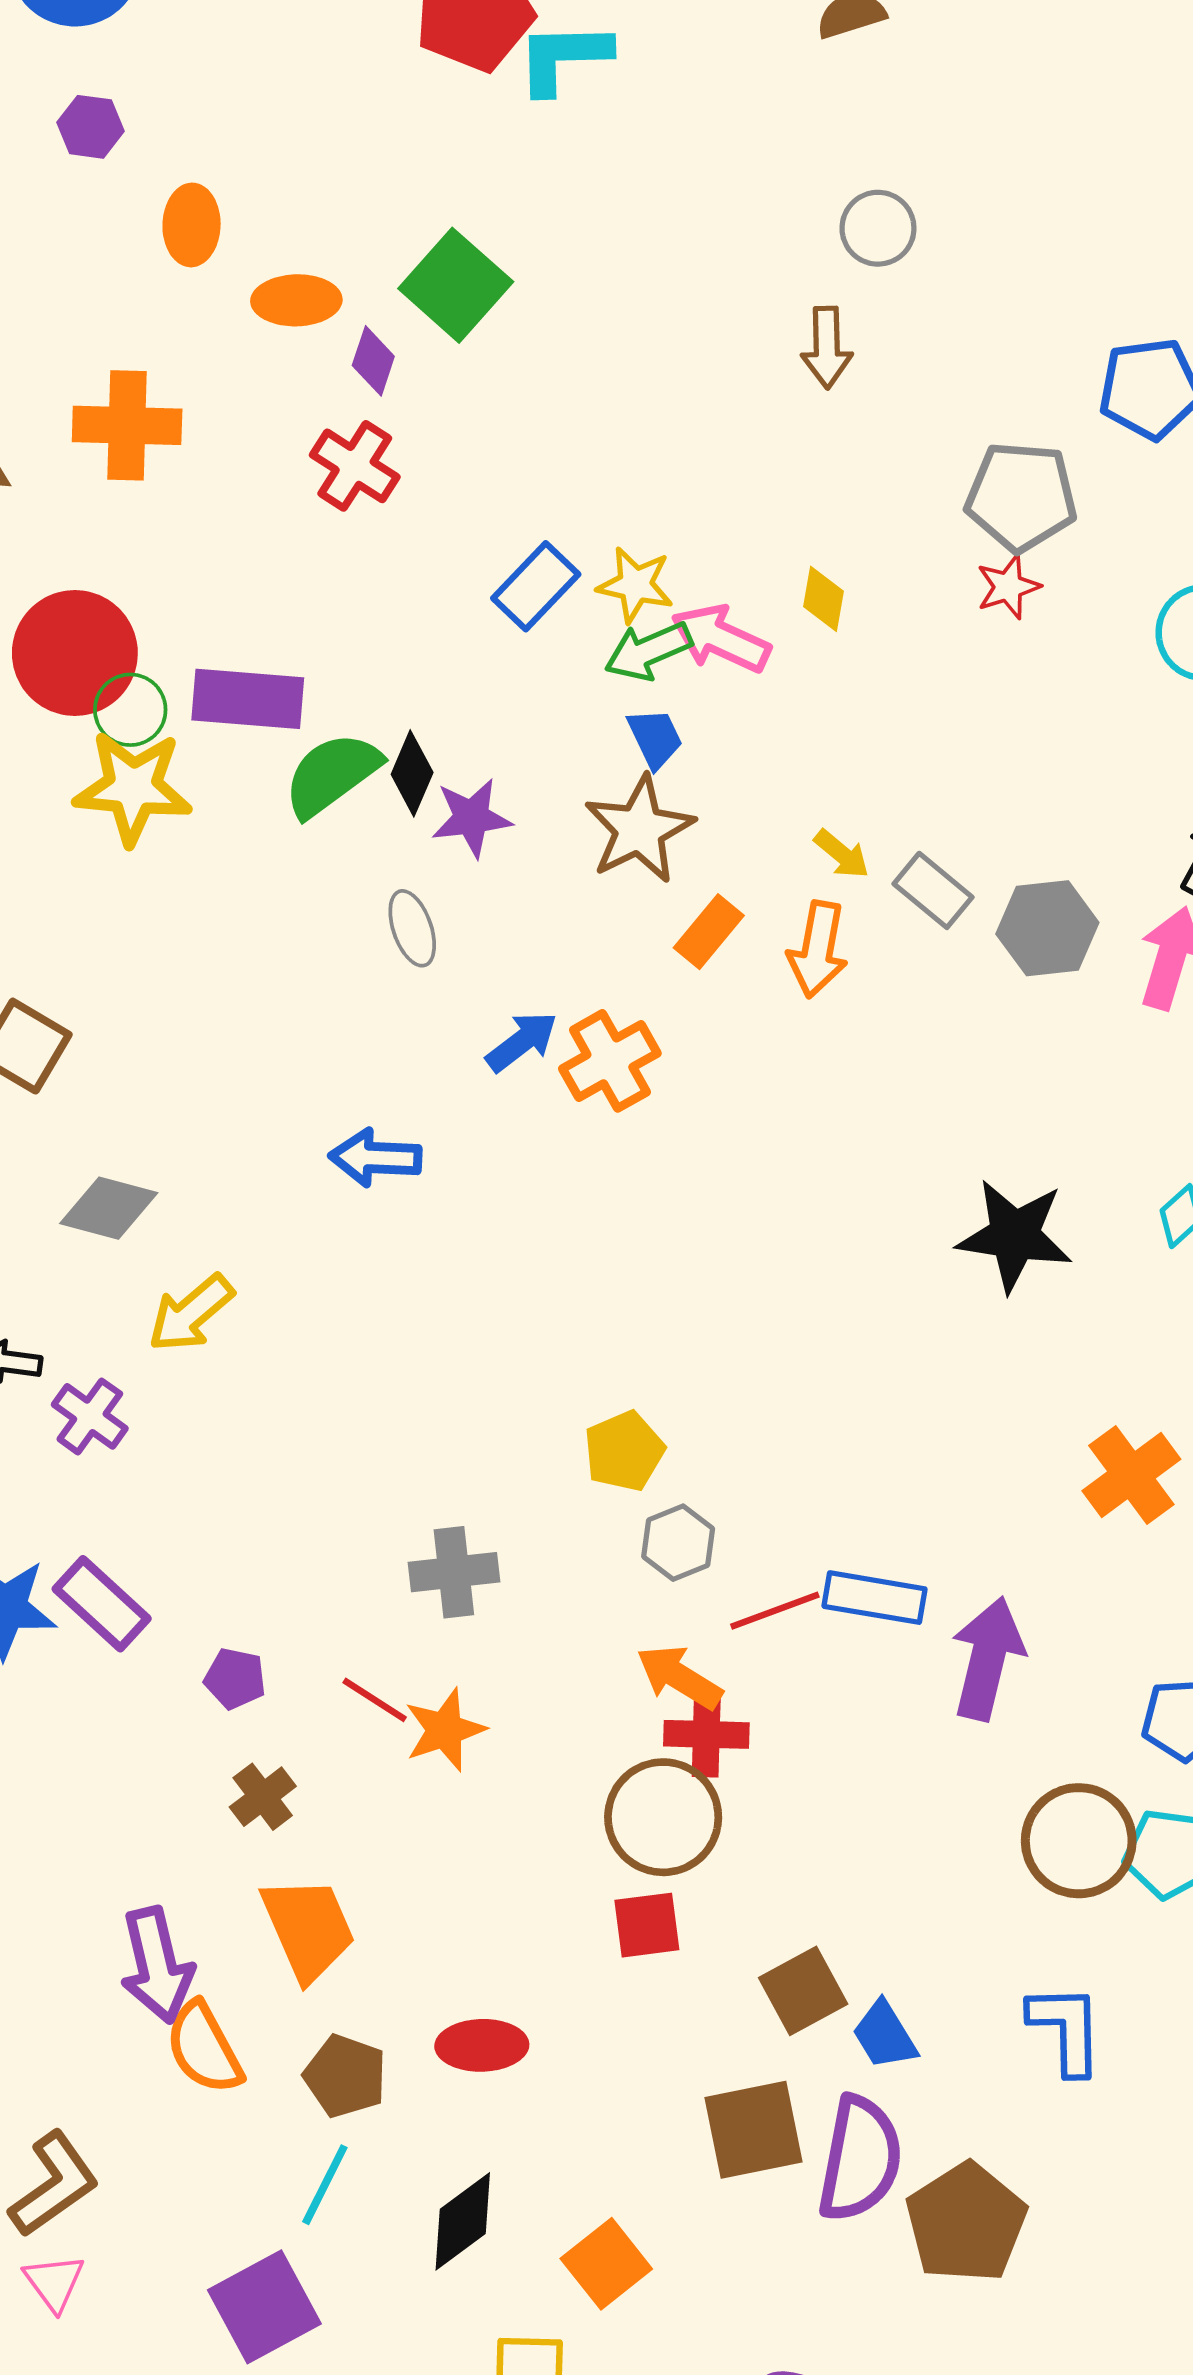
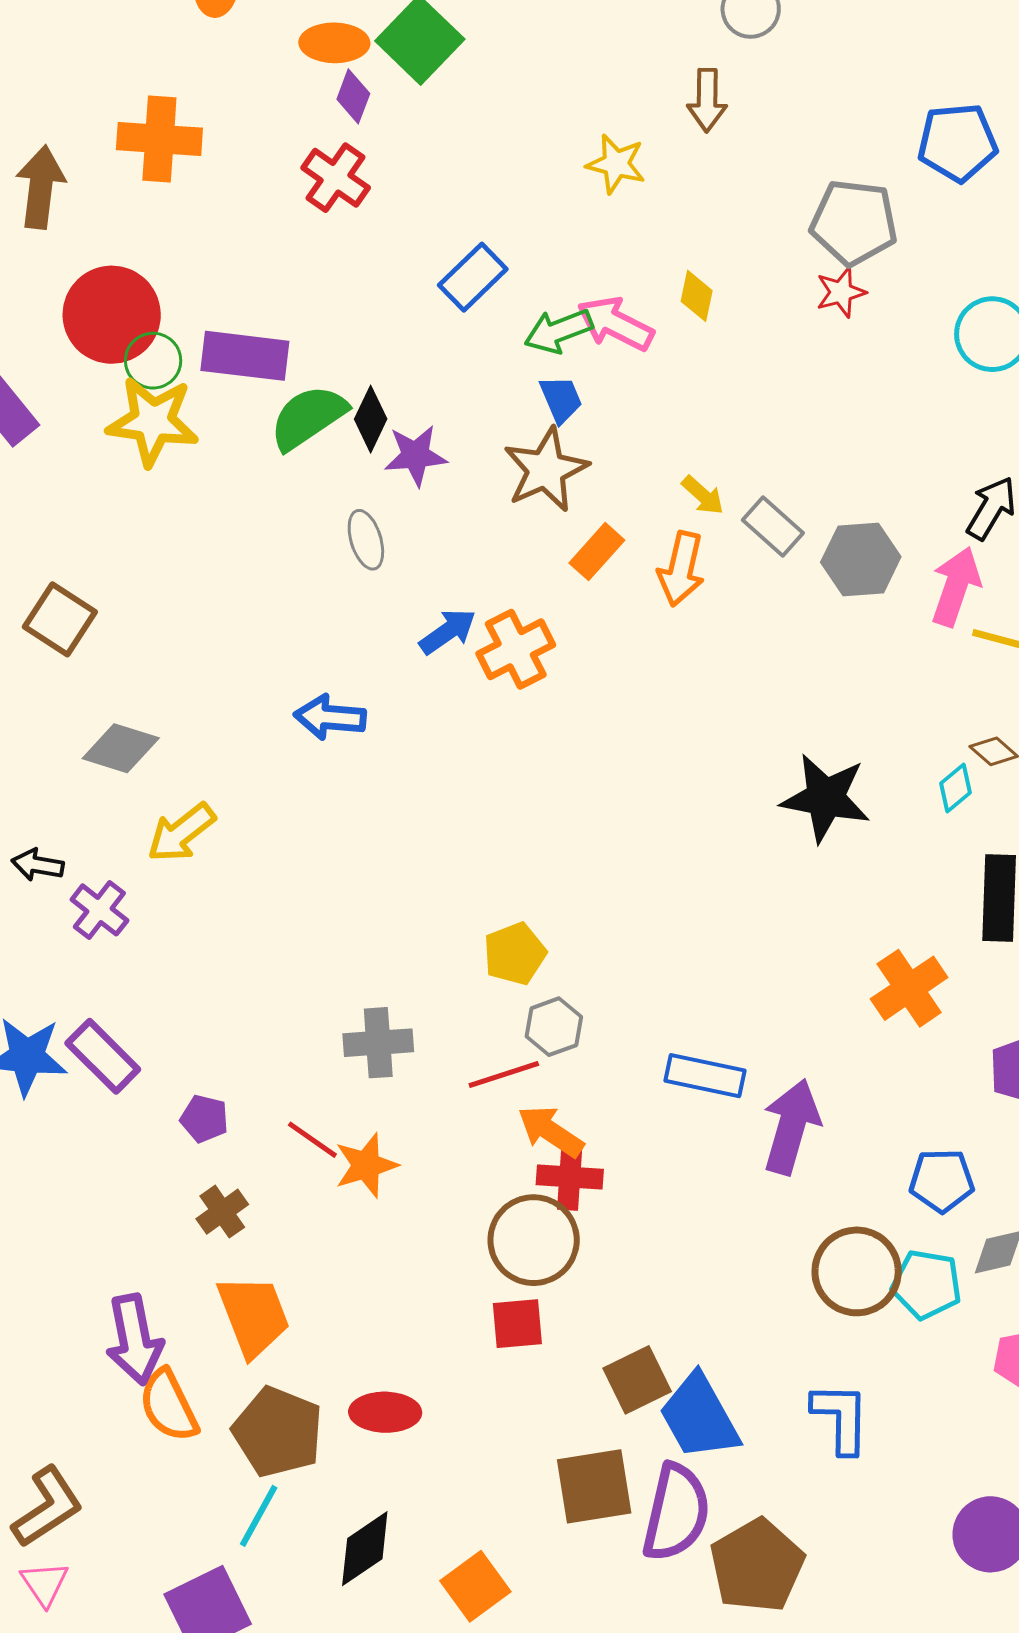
orange ellipse: (296, 300) -> (334, 43), moved
yellow star: (635, 585) -> (616, 164), moved
red line: (775, 1611) -> (504, 1075), moved
blue trapezoid: (885, 2035) -> (699, 1417), size x1.6
brown pentagon: (345, 2076) -> (278, 1432), size x1.4

